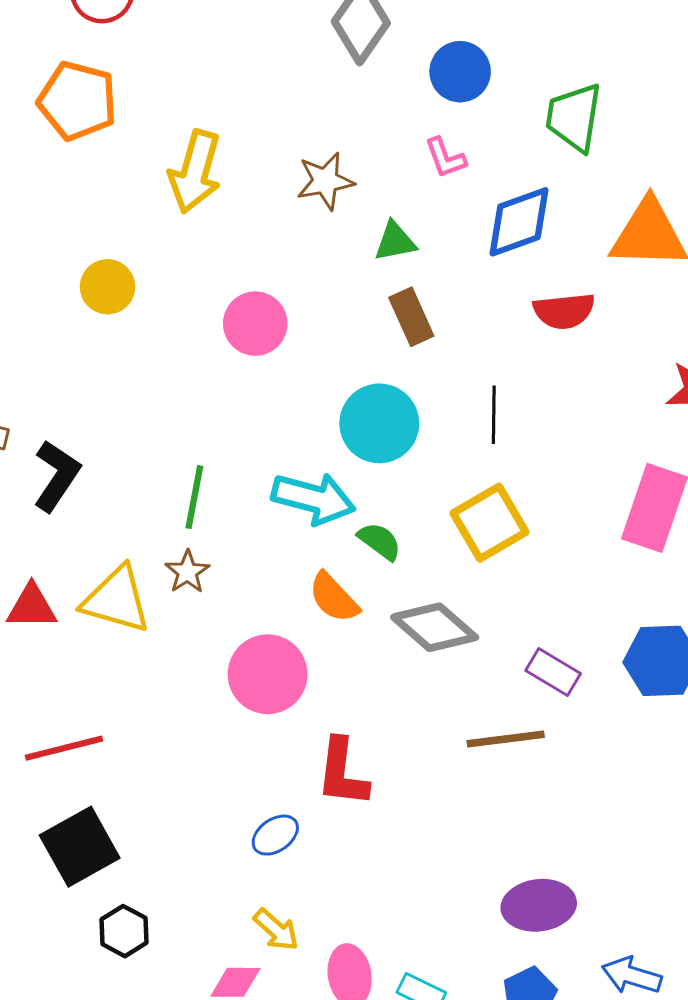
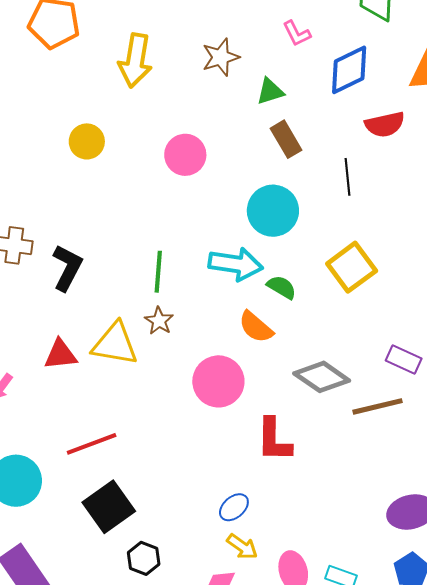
black line: (494, 415) -> (347, 177), moved
gray diamond: (435, 627) -> (322, 377), moved
blue ellipse: (275, 835) -> (234, 507), moved

